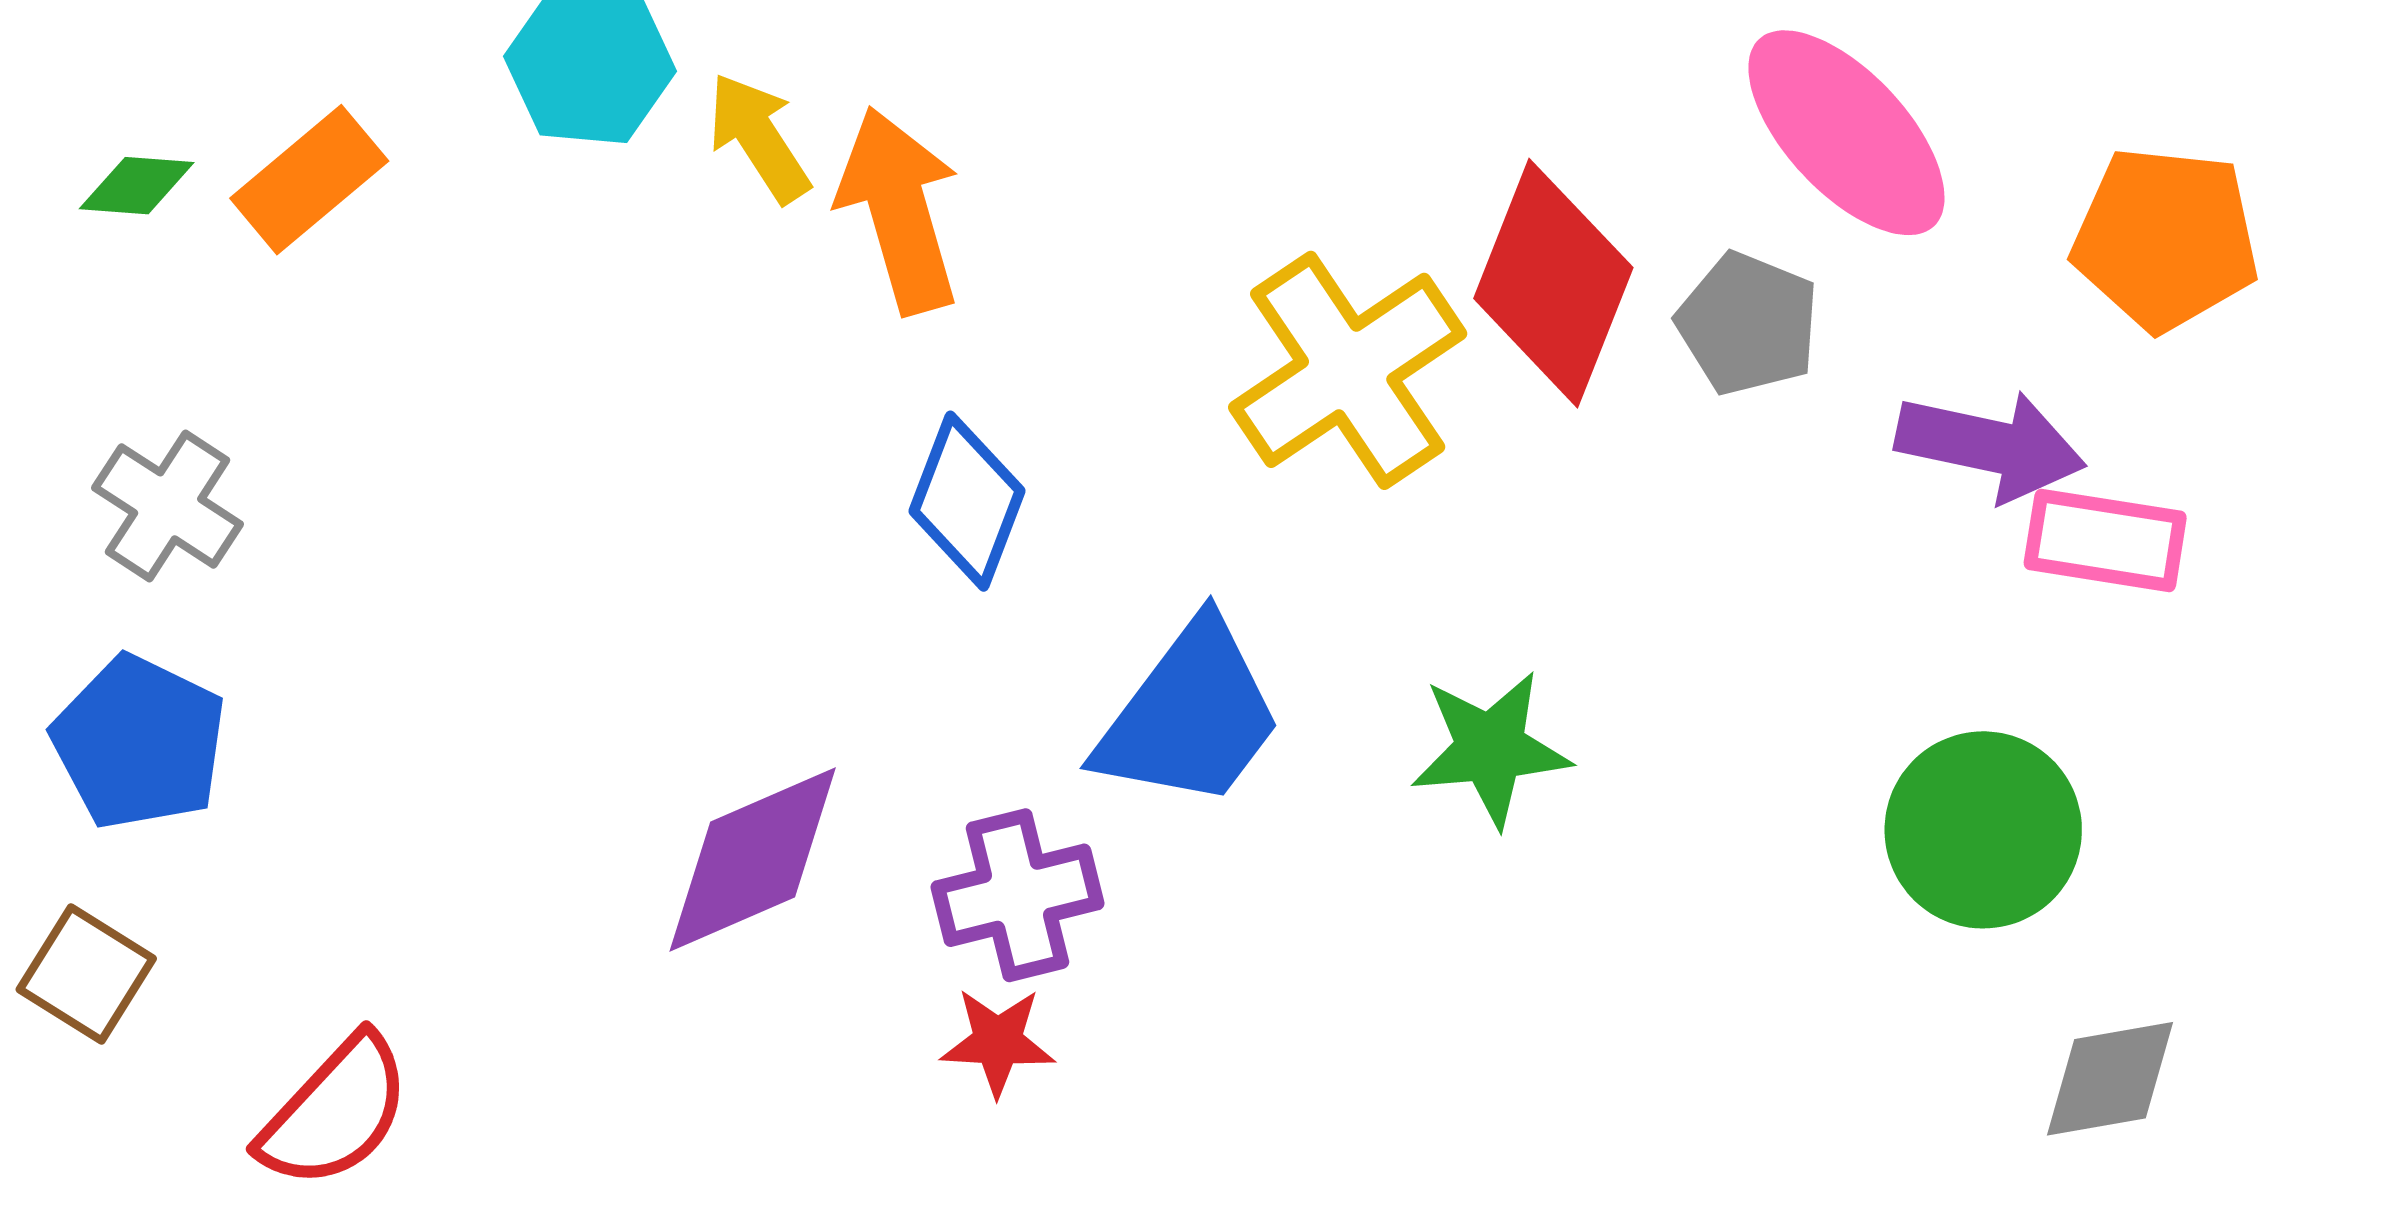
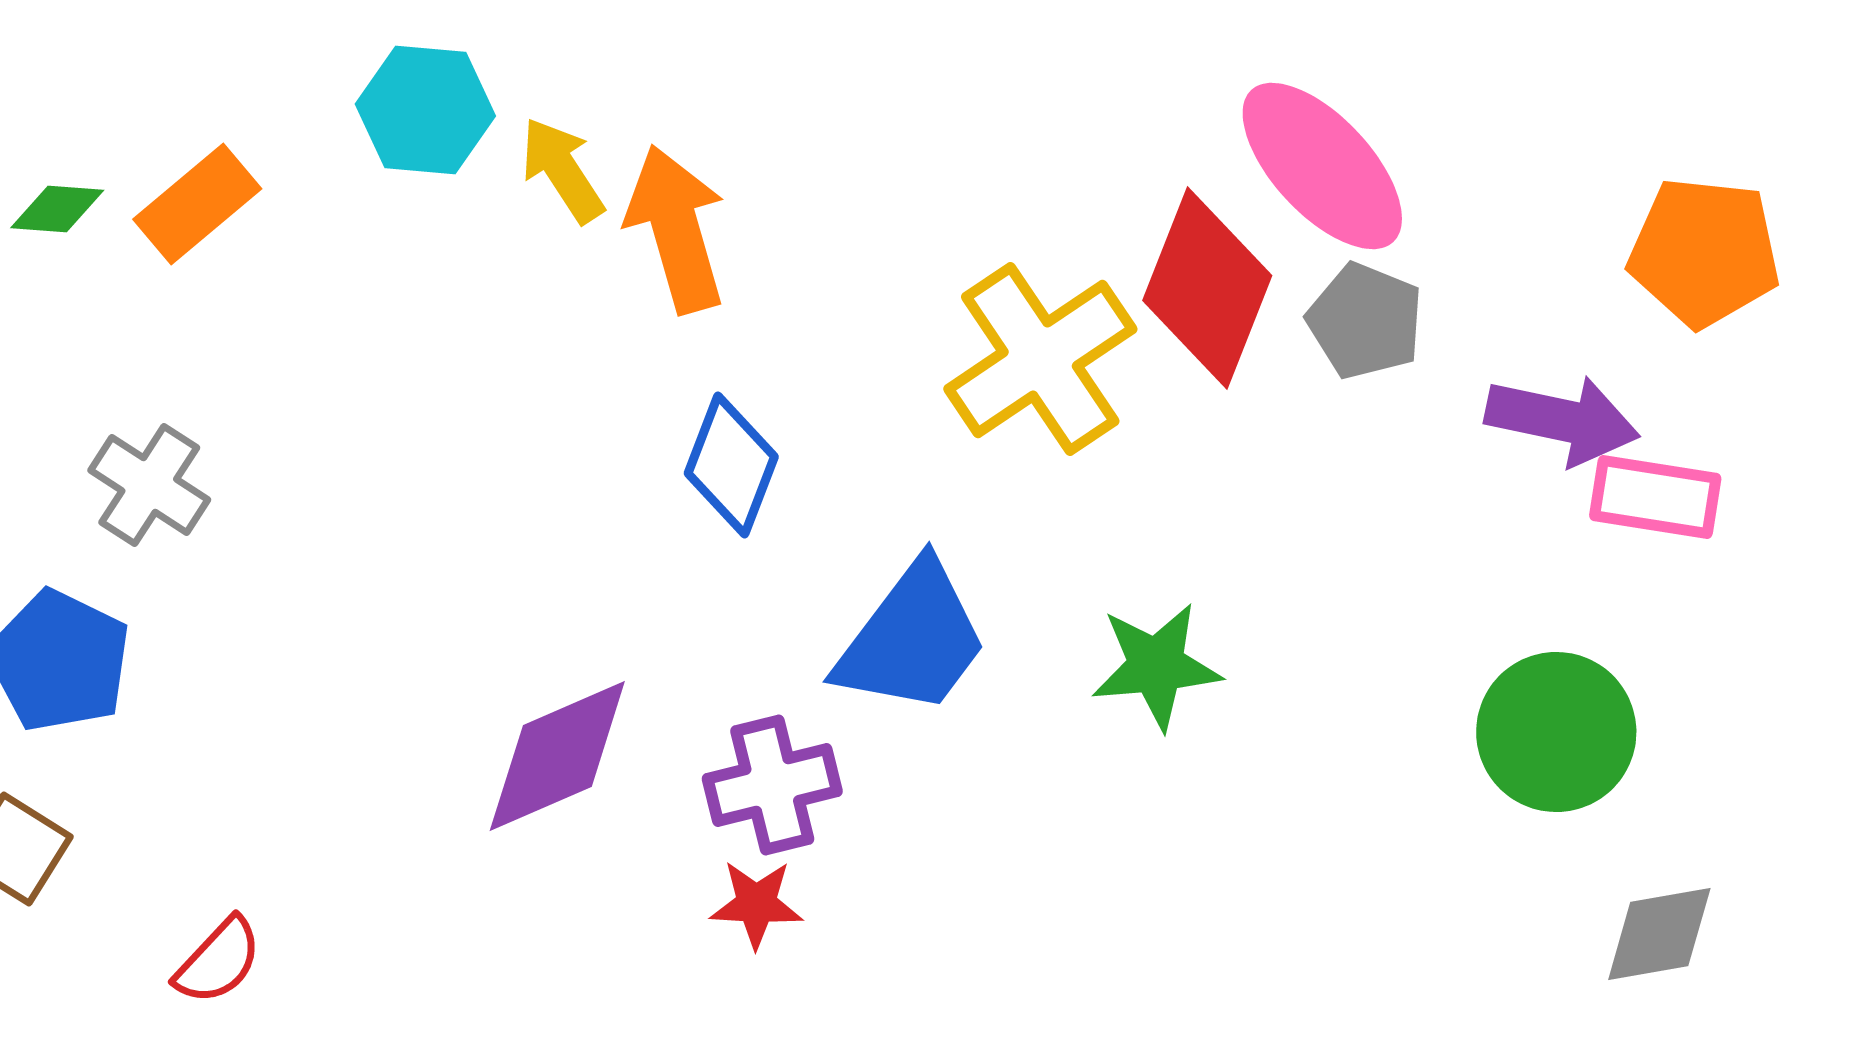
pink ellipse: (1846, 133) -> (1322, 166), moved
gray cross: (168, 506) -> (149, 485), moved
red semicircle: (335, 1112) -> (218, 961), size x0.7

